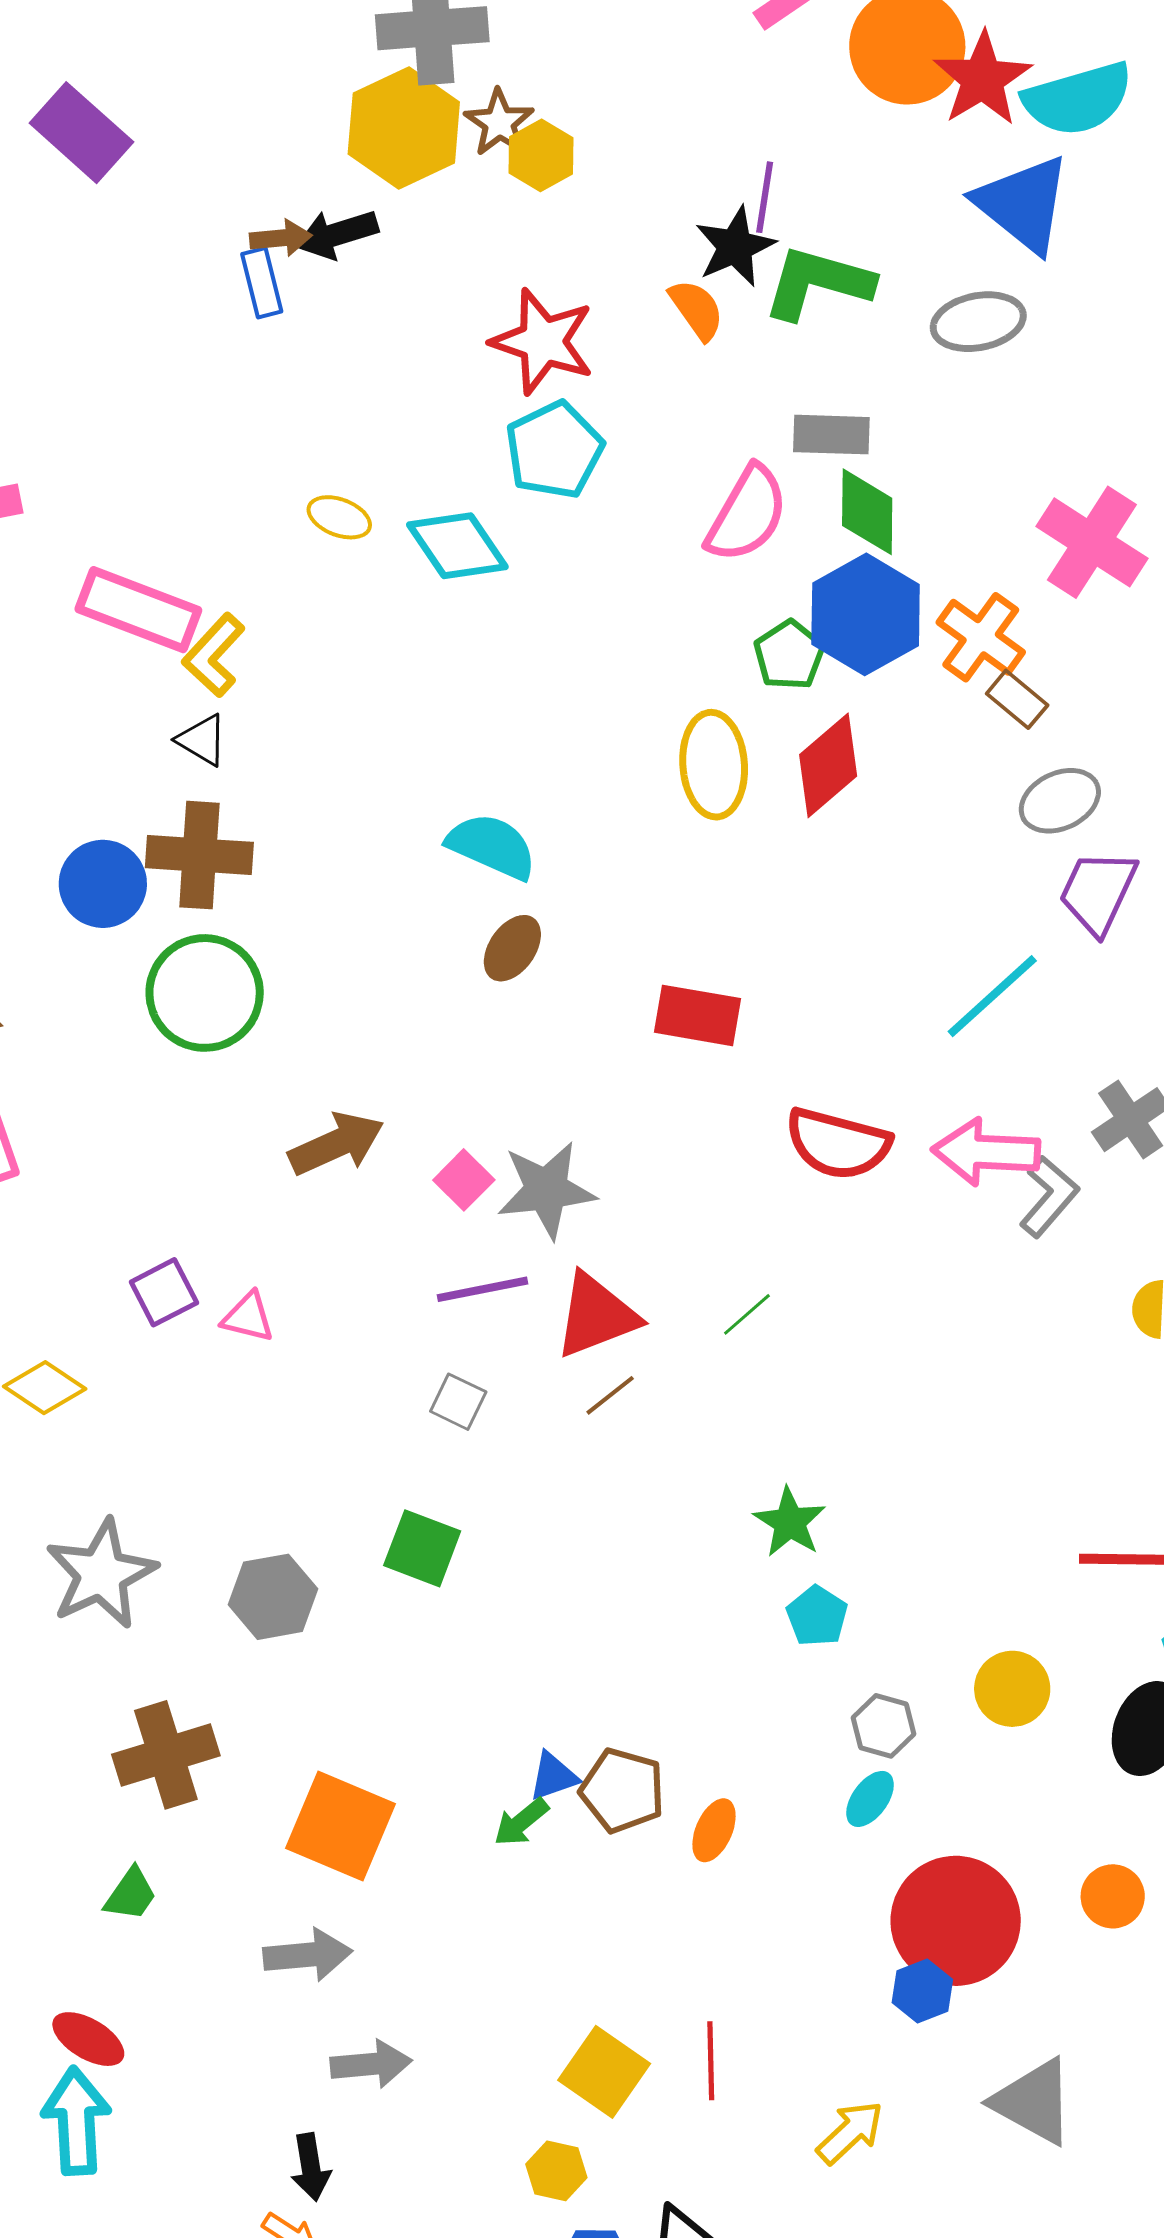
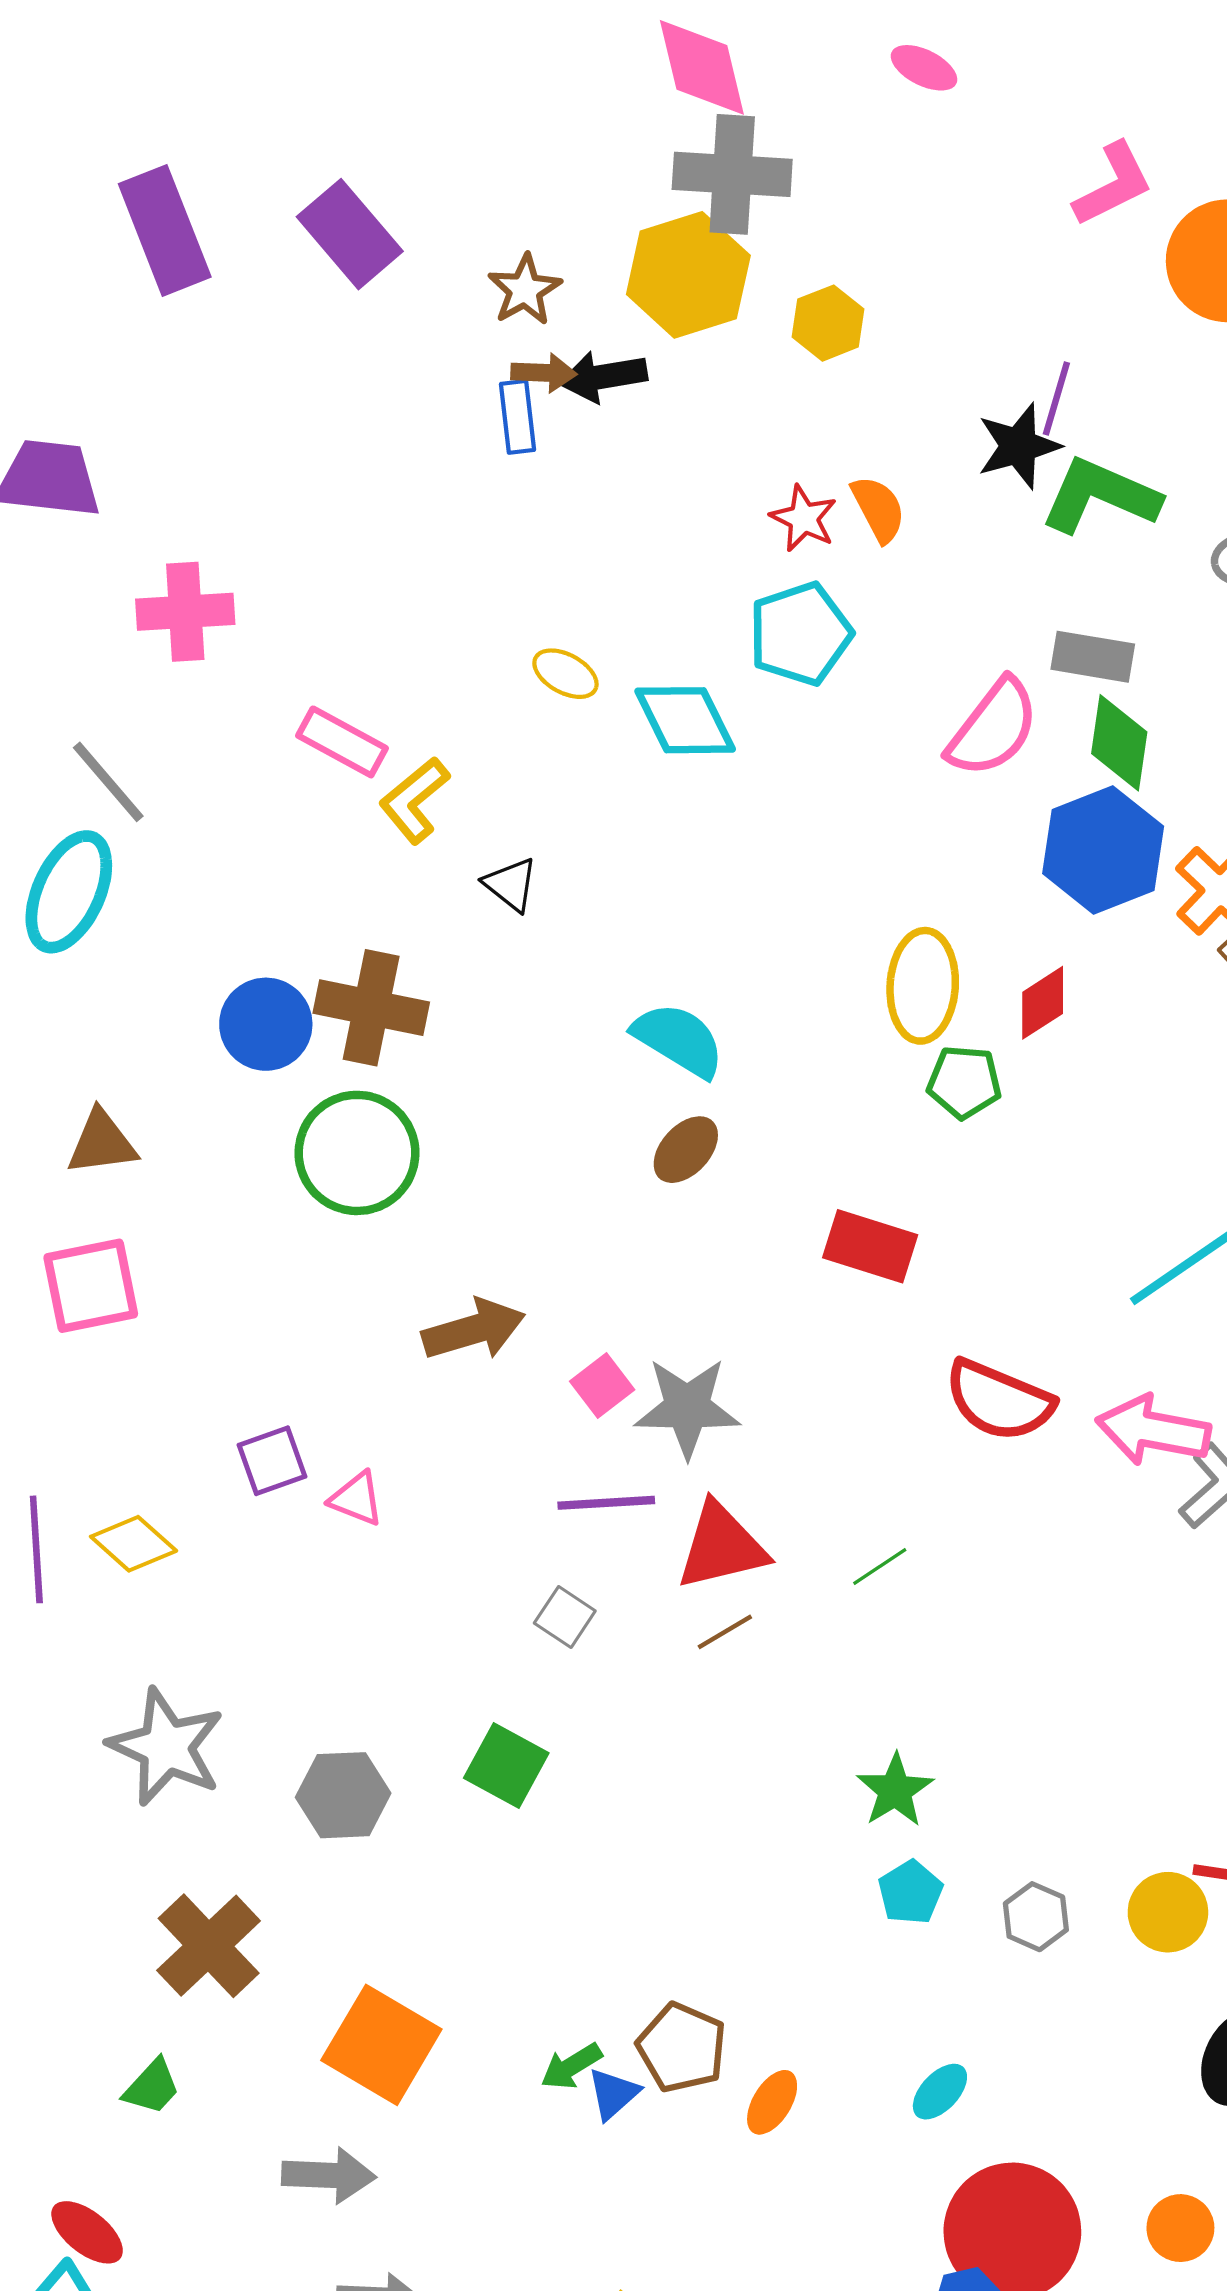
brown star: (499, 123) -> (525, 290), moved
orange semicircle: (697, 310) -> (878, 509), moved
red star: (543, 342) -> (804, 518), size x0.6
pink rectangle: (138, 610) -> (342, 742), size x0.7
green pentagon: (789, 655) -> (964, 1082), moved, turned 30
black triangle: (202, 740) -> (511, 884), moved
red diamond: (828, 765) -> (1043, 1003), size x0.7
gray star: (101, 1574) -> (166, 1747), turned -30
yellow circle: (1012, 1689) -> (1168, 1912), moved
gray hexagon: (883, 1726) -> (1036, 1917), moved
brown cross: (166, 1755) -> (209, 1946), turned -34
blue triangle: (553, 1776) -> (613, 2094), moved, turned -30

